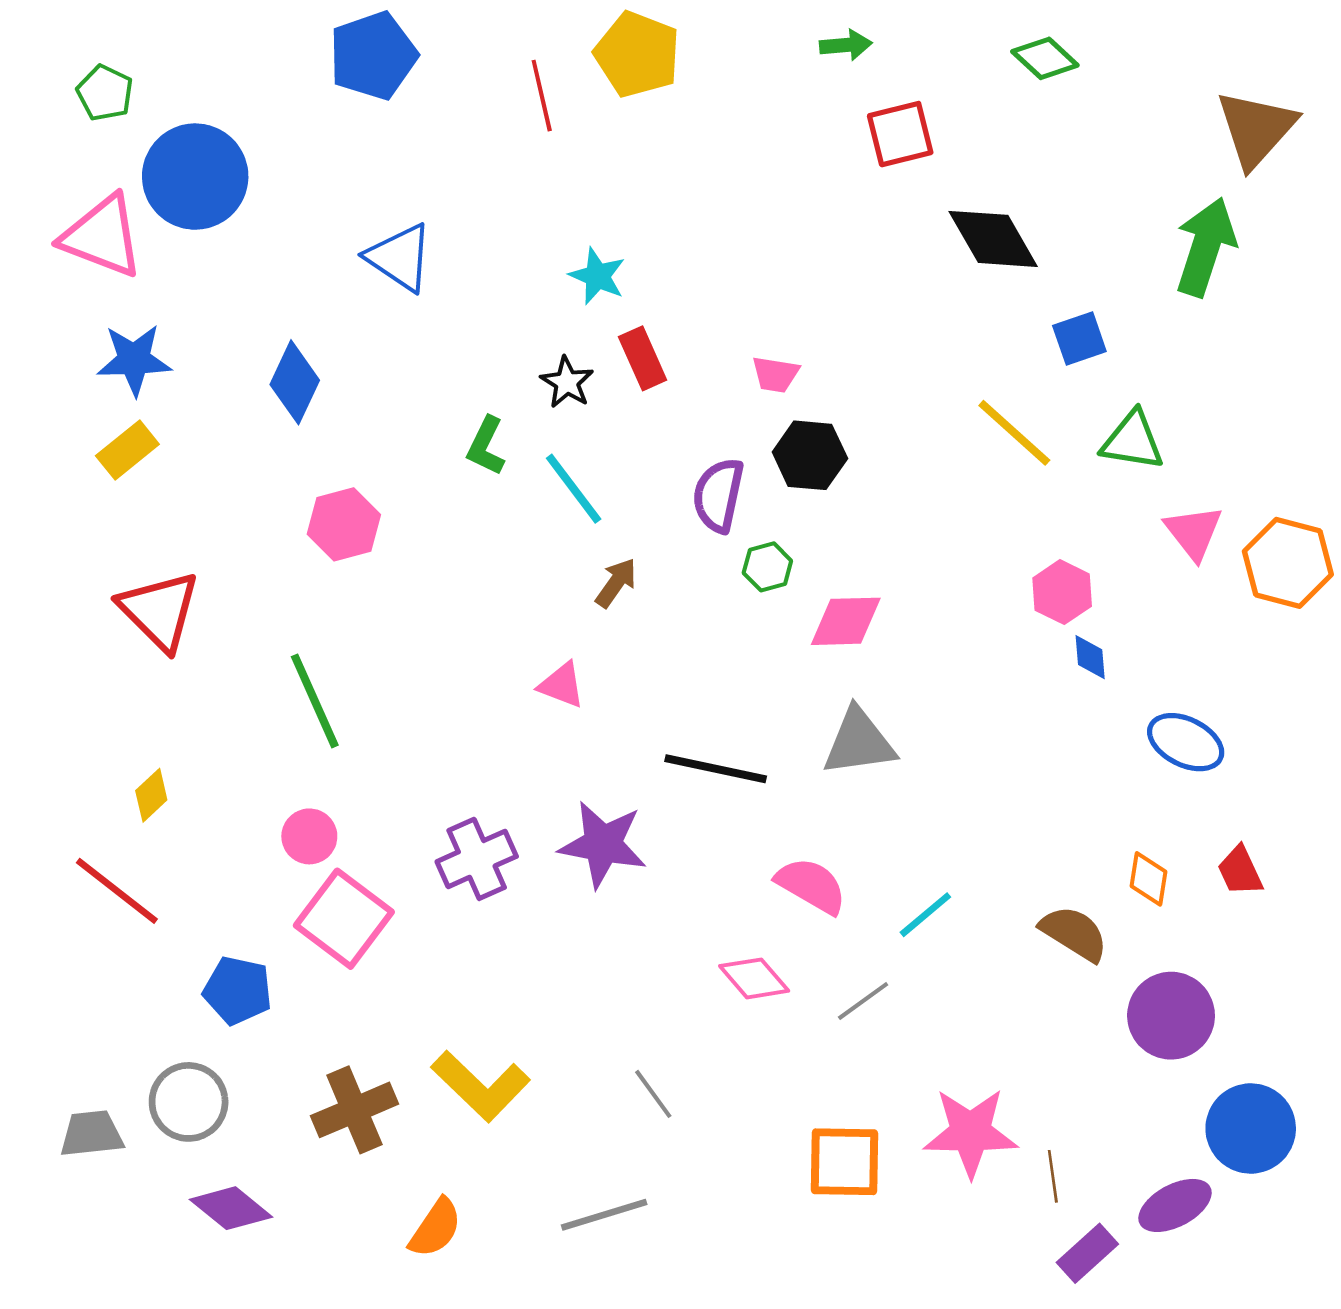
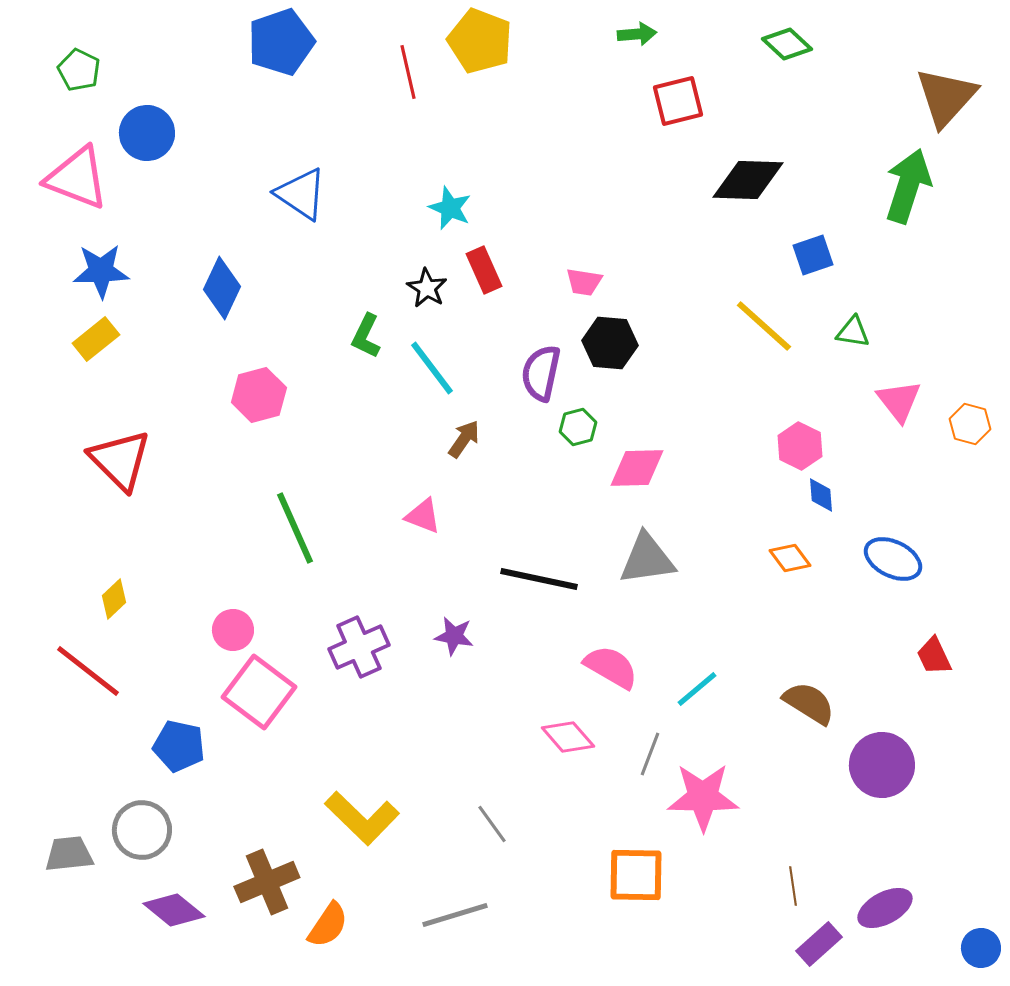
blue circle: (195, 177) -> (147, 133), size x0.7
black diamond: (993, 239) -> (748, 180), turned -58
green triangle: (1133, 441) -> (853, 332), size x0.7
orange hexagon: (1288, 563) -> (970, 424), size x0.6
green line: (315, 701) -> (295, 528), moved
purple star: (603, 844) -> (454, 636), size x0.6
orange diamond: (1148, 879) -> (790, 558), moved, turned -45
gray line: (863, 1001) -> (650, 754), turned -33
brown cross: (354, 1110) -> (267, 882), moved
blue circle: (1251, 1128) -> (981, 948), moved, size x0.6
pink star: (971, 1132) -> (703, 797), moved

